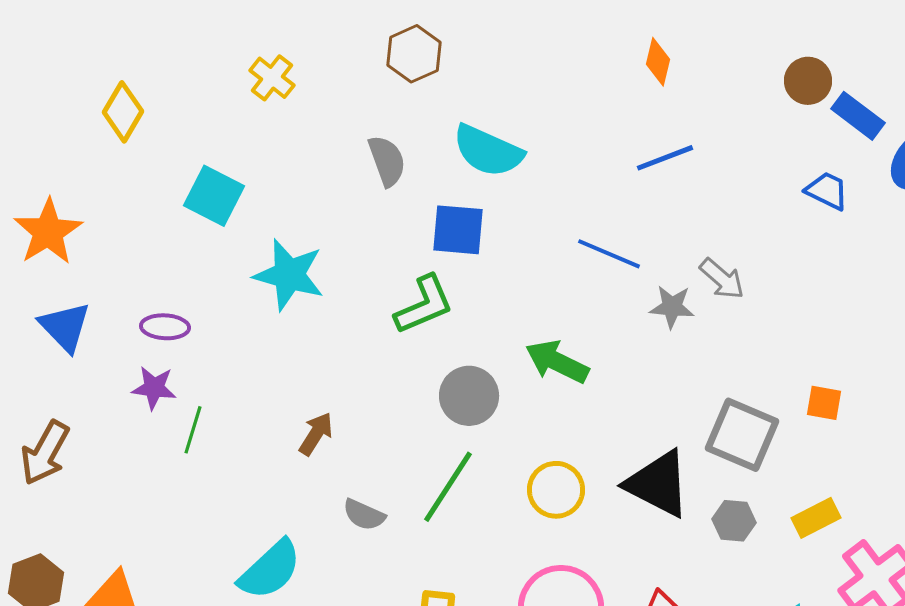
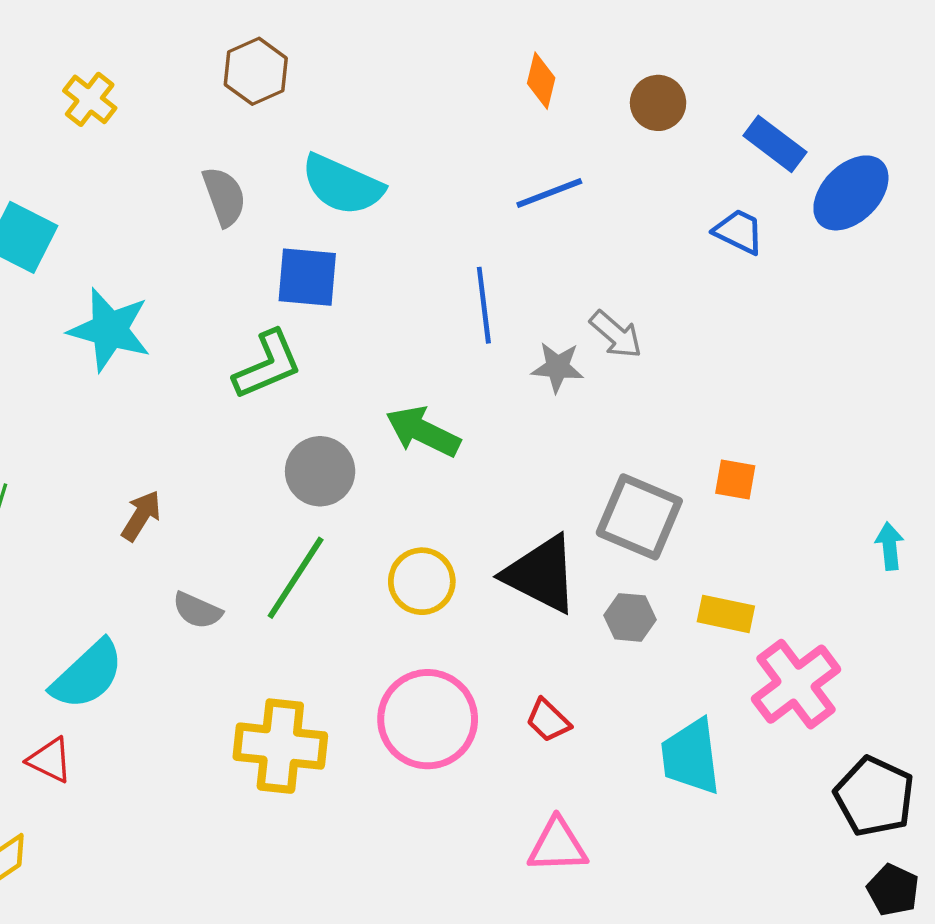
brown circle: (808, 81) -> (658, 103), moved
blue line: (609, 254) -> (484, 305), turned 60
yellow rectangle: (816, 518) -> (726, 614), turned 39

